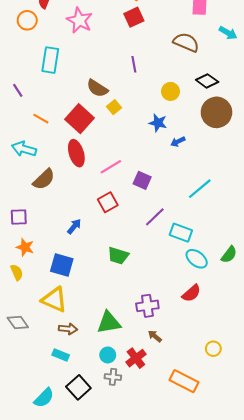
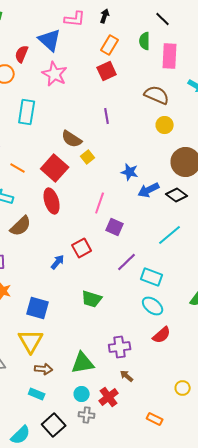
black diamond: (207, 81) -> (177, 195), moved
yellow circle: (170, 91) -> (165, 125), moved
blue arrow: (178, 142) -> (149, 190), size x1.5
pink line: (111, 167) -> (100, 203), moved, turned -40
blue arrow: (74, 226) -> (58, 262), moved
cyan ellipse: (197, 259) -> (153, 306), moved
yellow triangle: (54, 300) -> (31, 341), turned 36
orange rectangle: (184, 381) -> (155, 419), size x0.6

